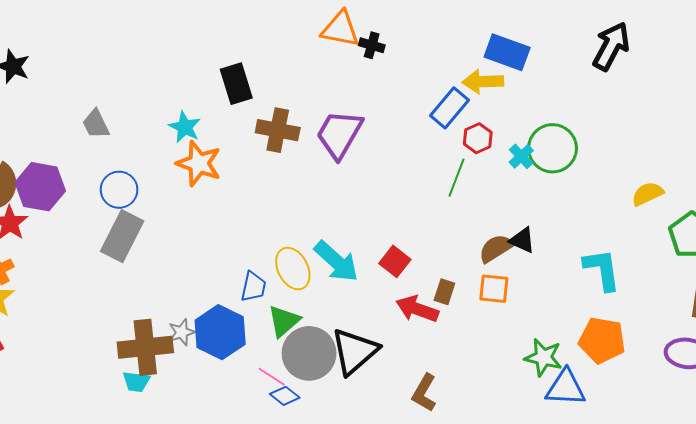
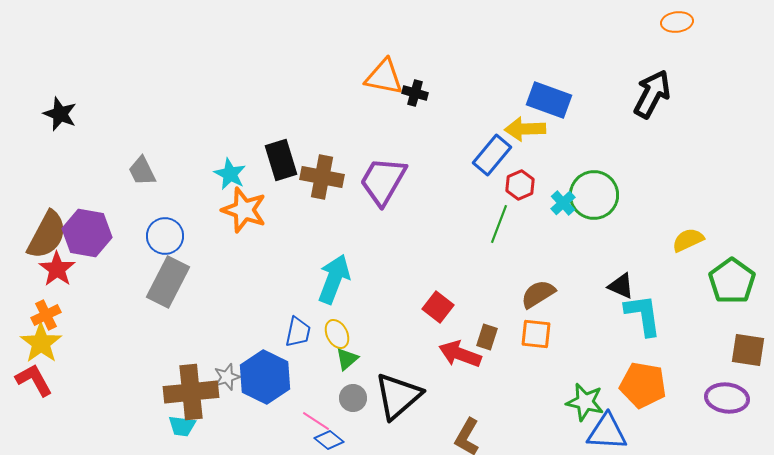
black rectangle: (236, 84) -> (281, 160), moved
black triangle: (522, 240) -> (621, 286), moved
cyan arrow: (336, 261) -> (334, 279), moved, turned -111
yellow ellipse: (293, 269) -> (337, 334), moved, size x0.7
green triangle: (284, 321) -> (347, 359), moved, size x0.7
gray circle: (309, 353) -> (353, 398), size x0.5

